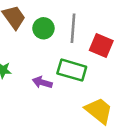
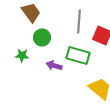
green circle: (43, 28) -> (42, 37), moved

